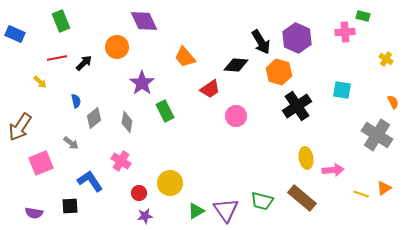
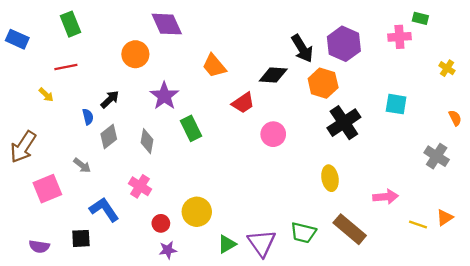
black arrow: (84, 63) -> (110, 99), moved
gray cross: (377, 135) -> (437, 156), size x0.7
yellow ellipse: (306, 158) -> (330, 178), moved

